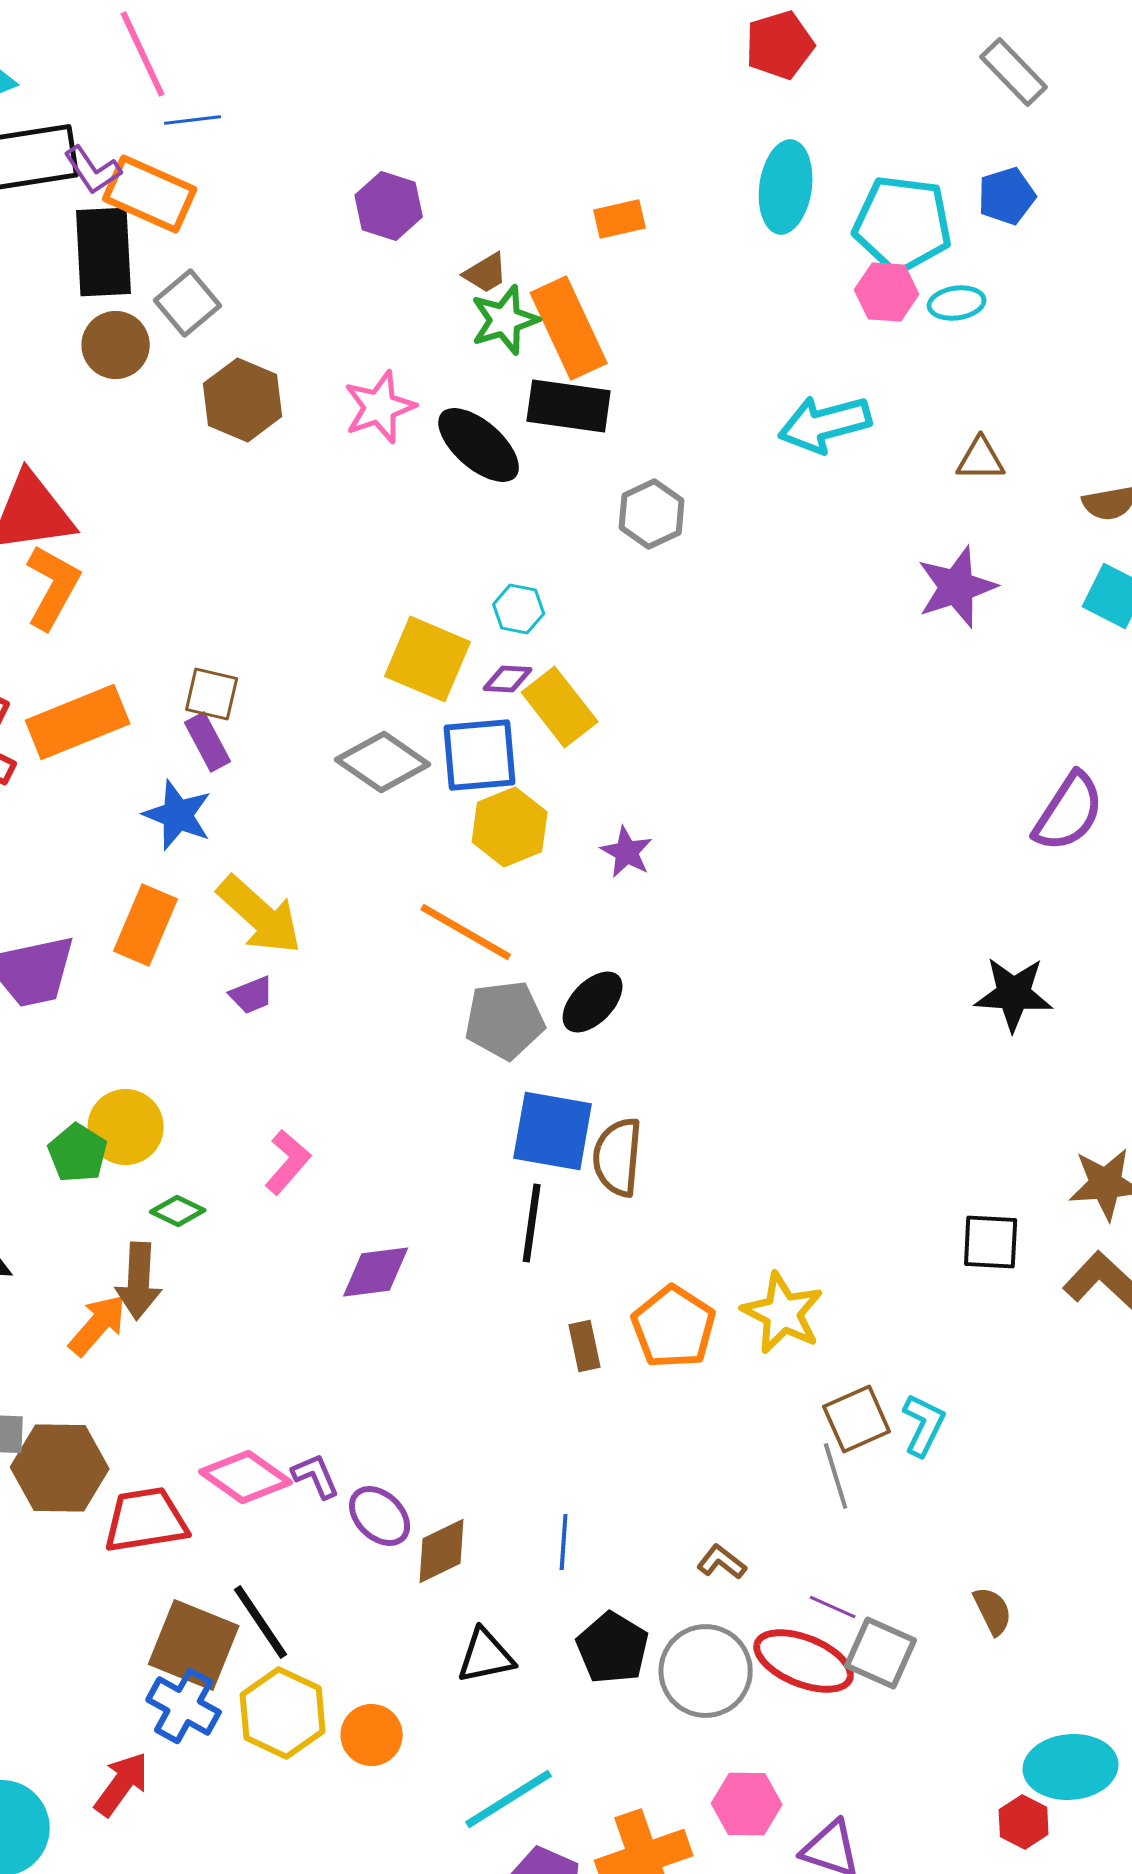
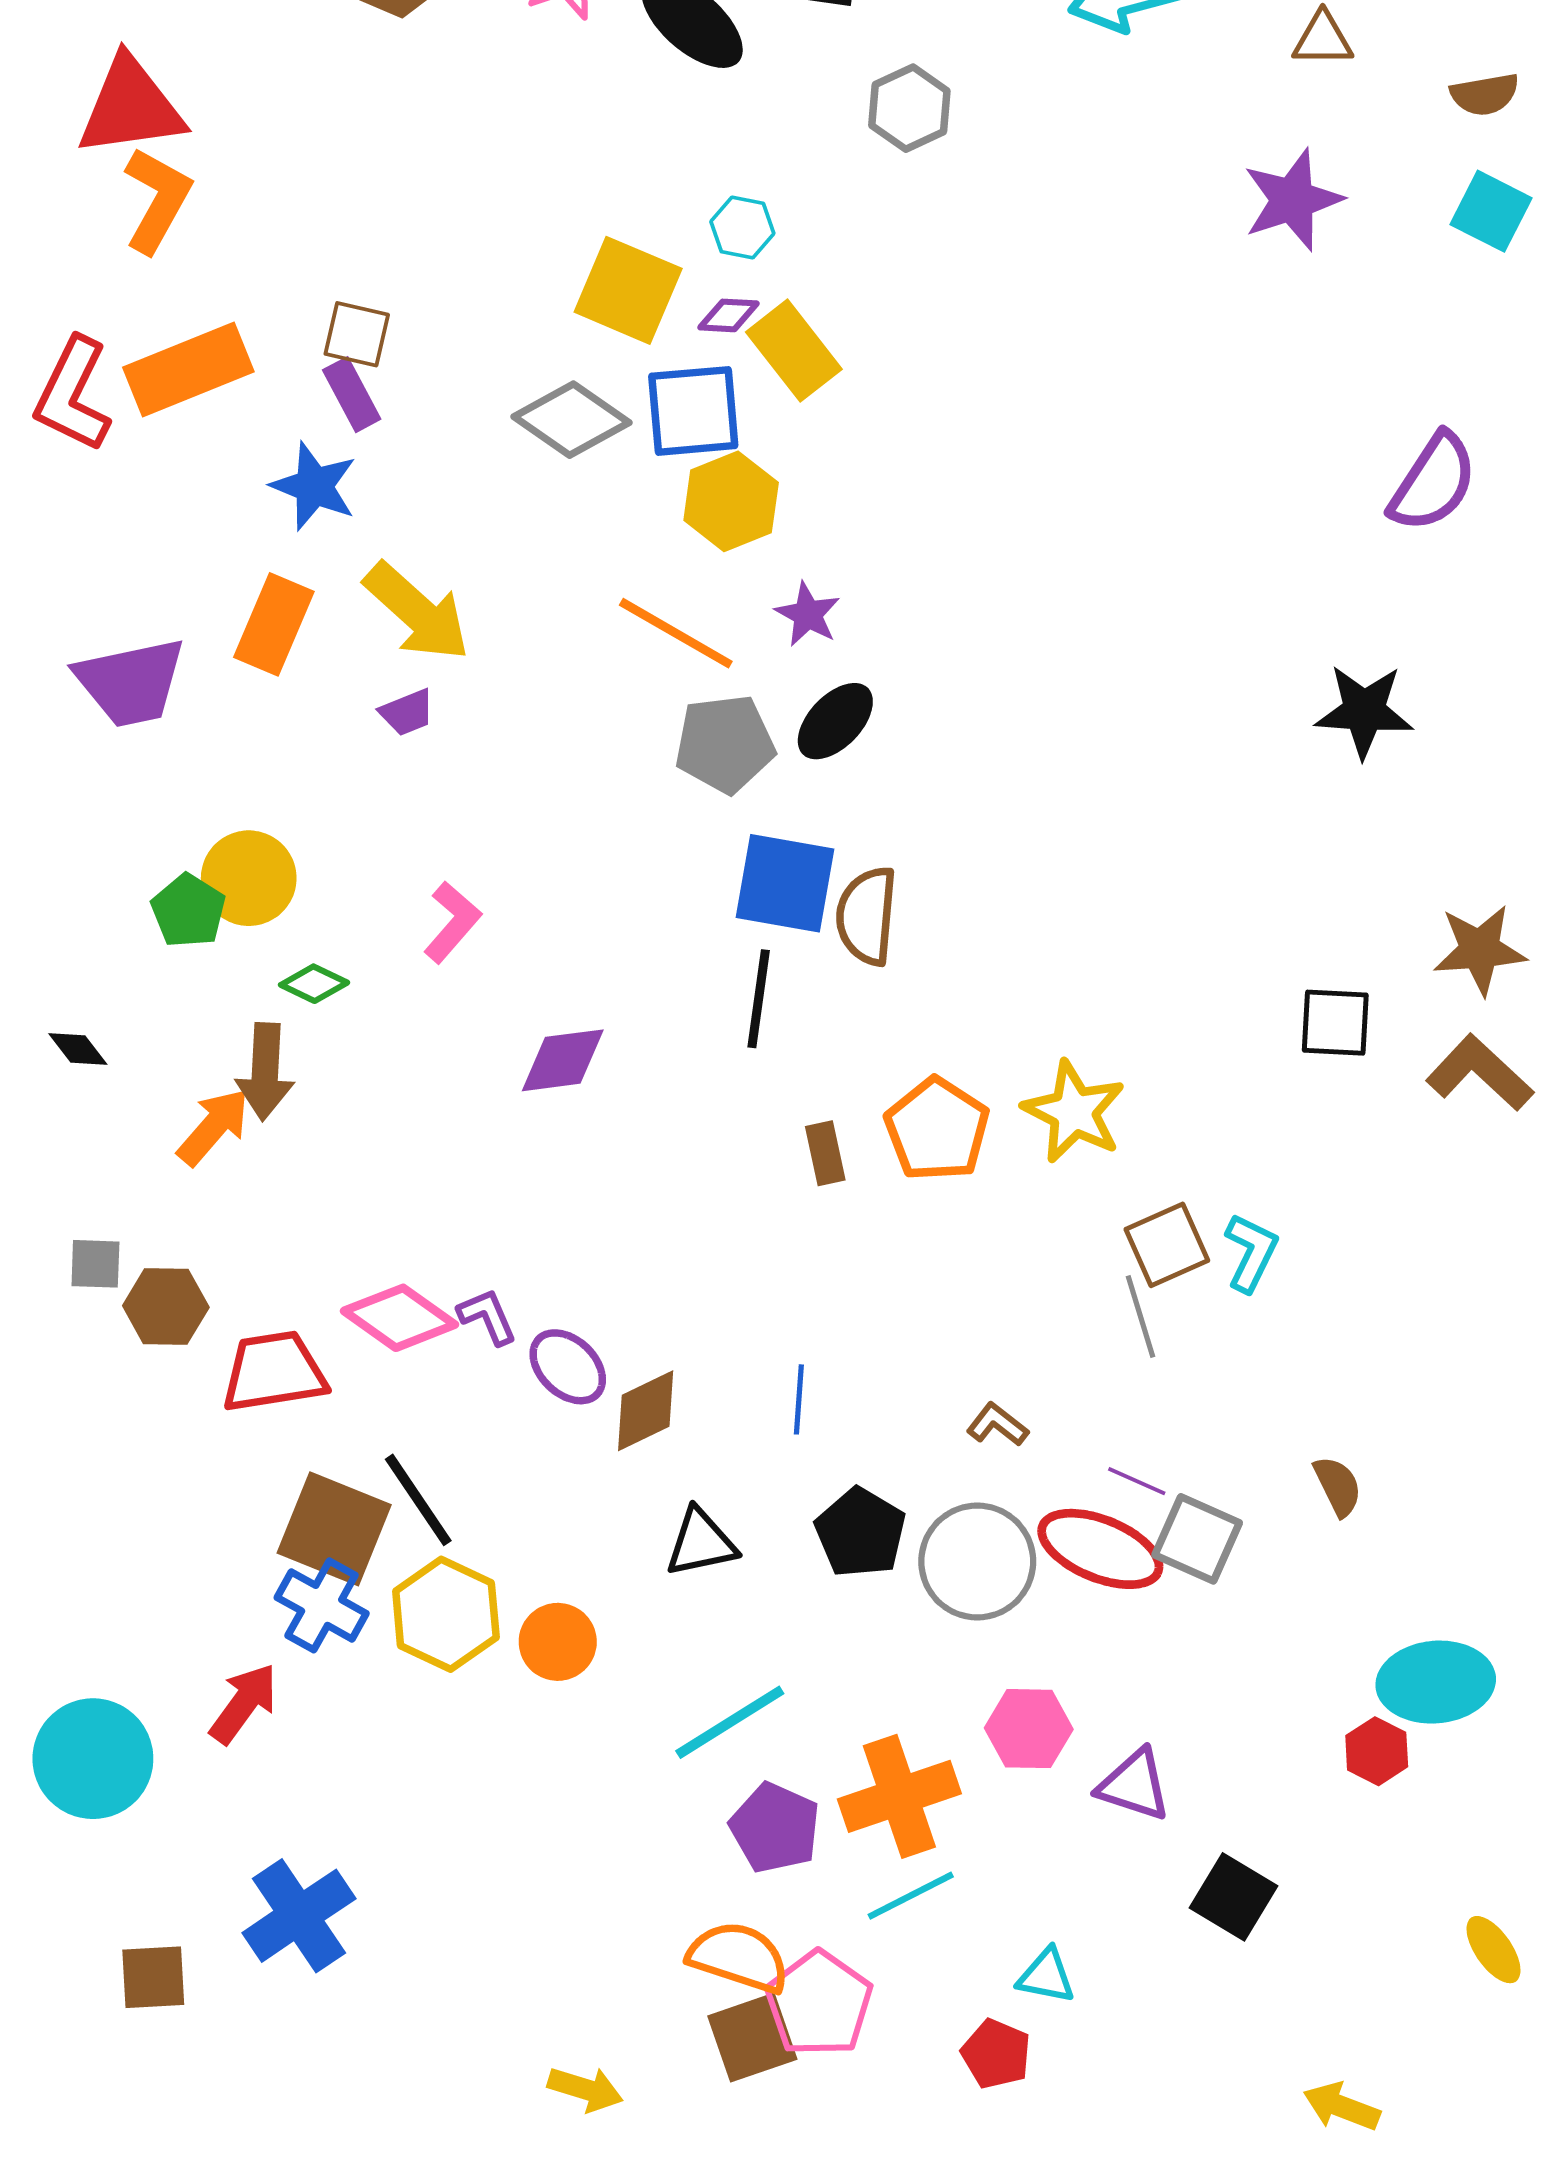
purple star: (627, 852) -> (808, 614), moved
brown hexagon: (60, 1468) -> (166, 1306), size x0.7

